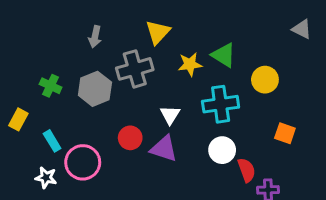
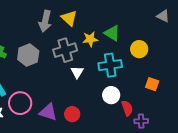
yellow triangle: (158, 32) -> (69, 18), turned -30
gray arrow: (95, 37) -> (45, 21), moved, size x1.5
gray cross: (135, 69) -> (65, 50), moved
red circle: (130, 138) -> (72, 114), moved
purple triangle: (164, 149) -> (48, 112), moved

